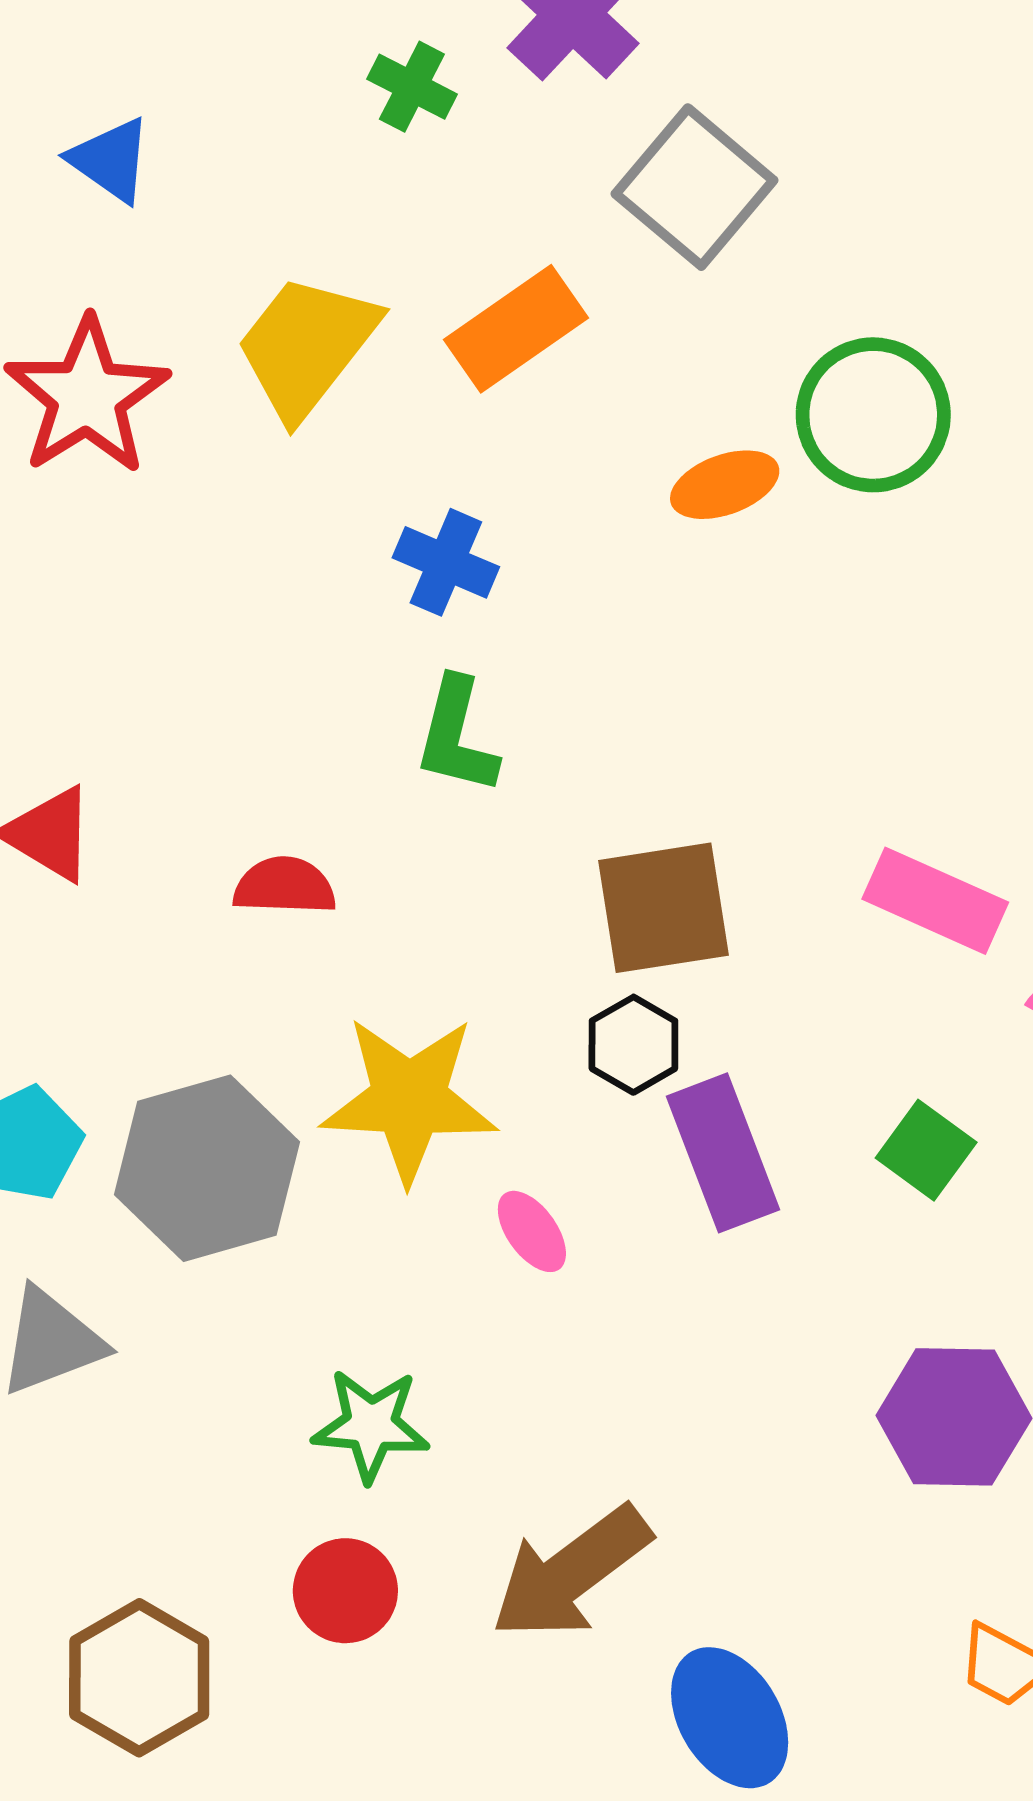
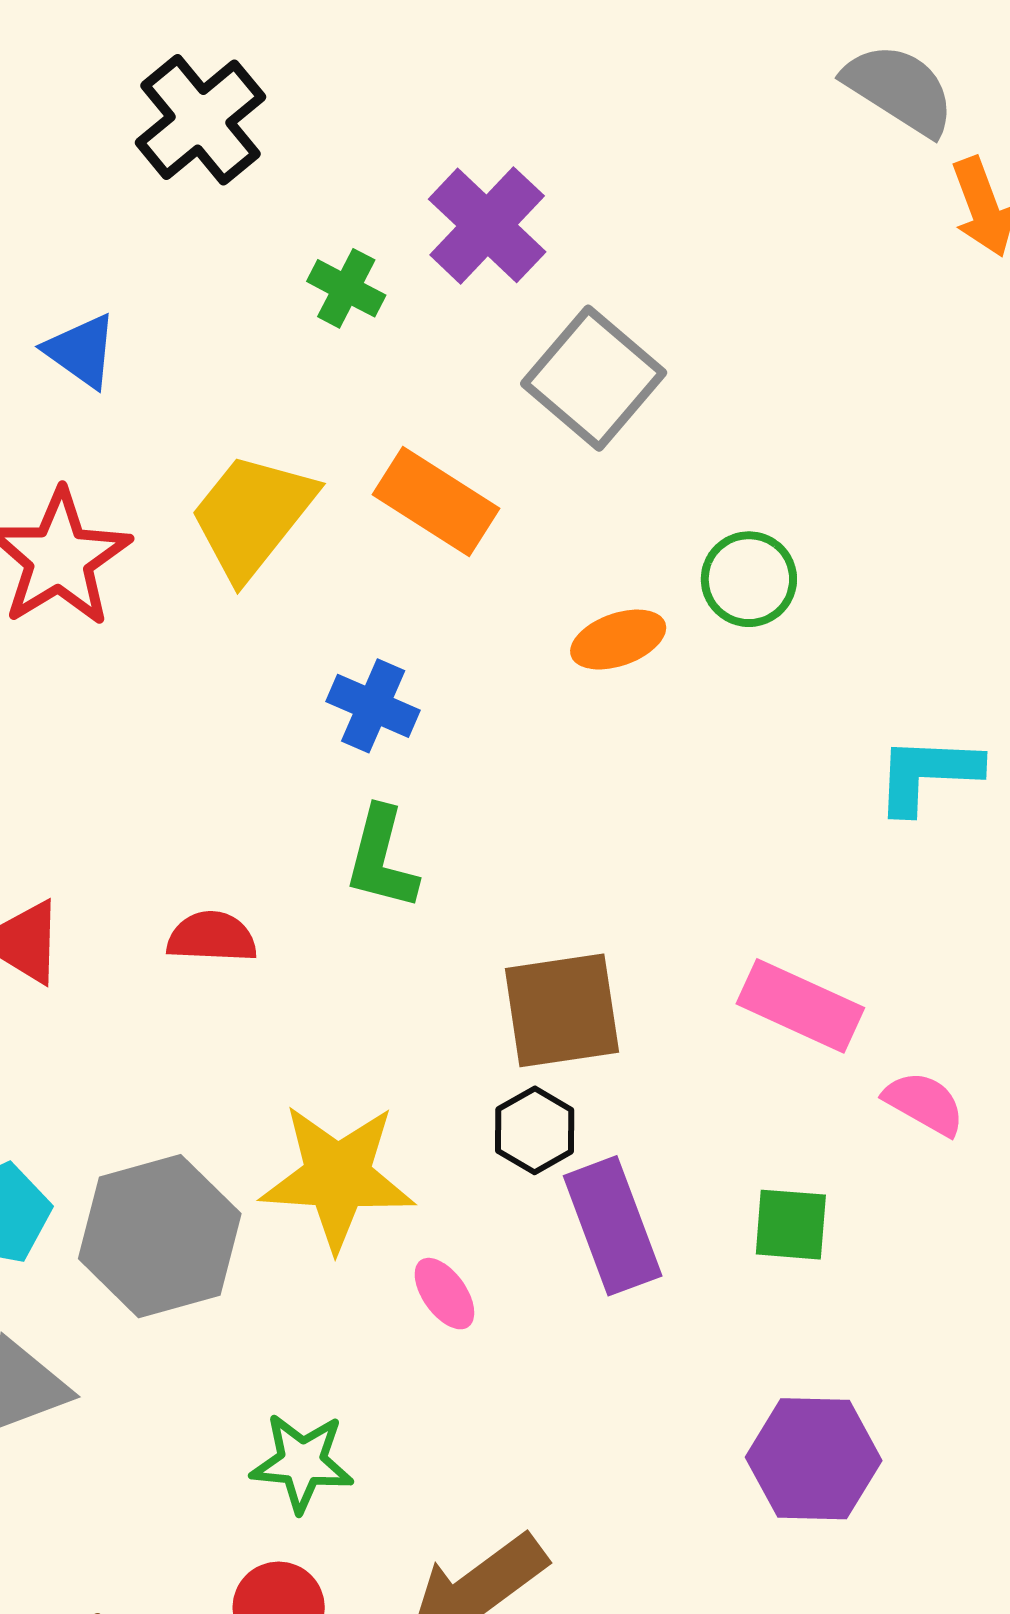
orange rectangle: (516, 329) -> (436, 501), turned 67
green circle: (873, 415) -> (749, 579), size x0.7
red semicircle: (285, 886) -> (212, 937), moved
green square: (926, 1150) -> (791, 1225), turned -32

